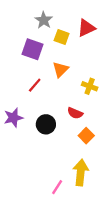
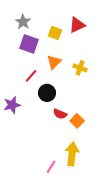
gray star: (44, 20) -> (23, 22), moved
yellow cross: (90, 86) -> (80, 68), moved
red semicircle: (75, 113) -> (60, 114), moved
black circle: (46, 124) -> (47, 93), moved

